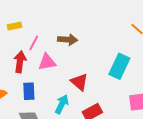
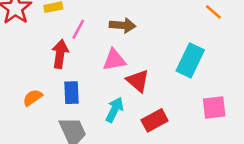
pink triangle: (47, 62) -> (114, 60), moved

